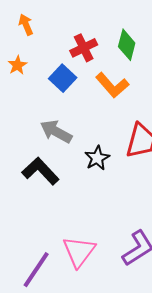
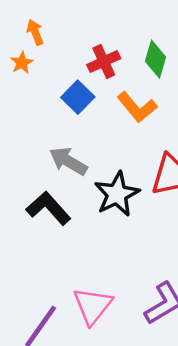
orange star: (17, 65) -> (22, 63), moved
black star: (97, 158) -> (117, 194), size x1.5

